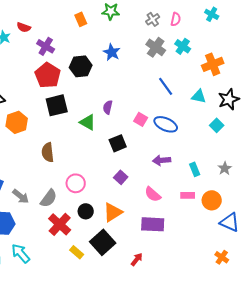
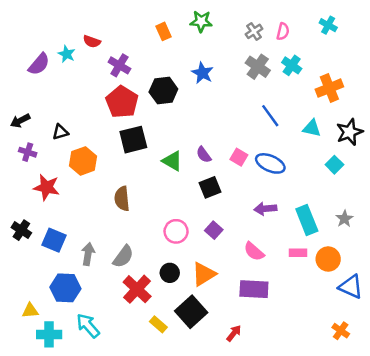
purple semicircle: (108, 107) -> (204, 155), moved, turned -48
cyan rectangle: (195, 169) -> (307, 220), size x1.6
pink circle: (76, 183) -> (176, 231), moved
gray arrow: (21, 196) -> (88, 254), turned -120

